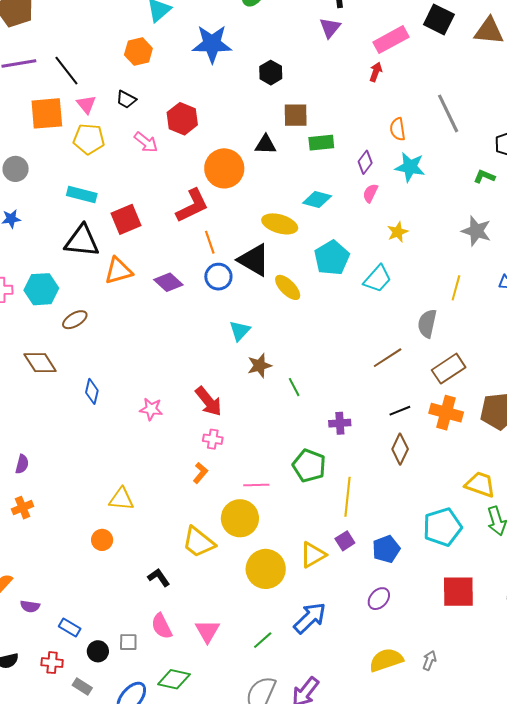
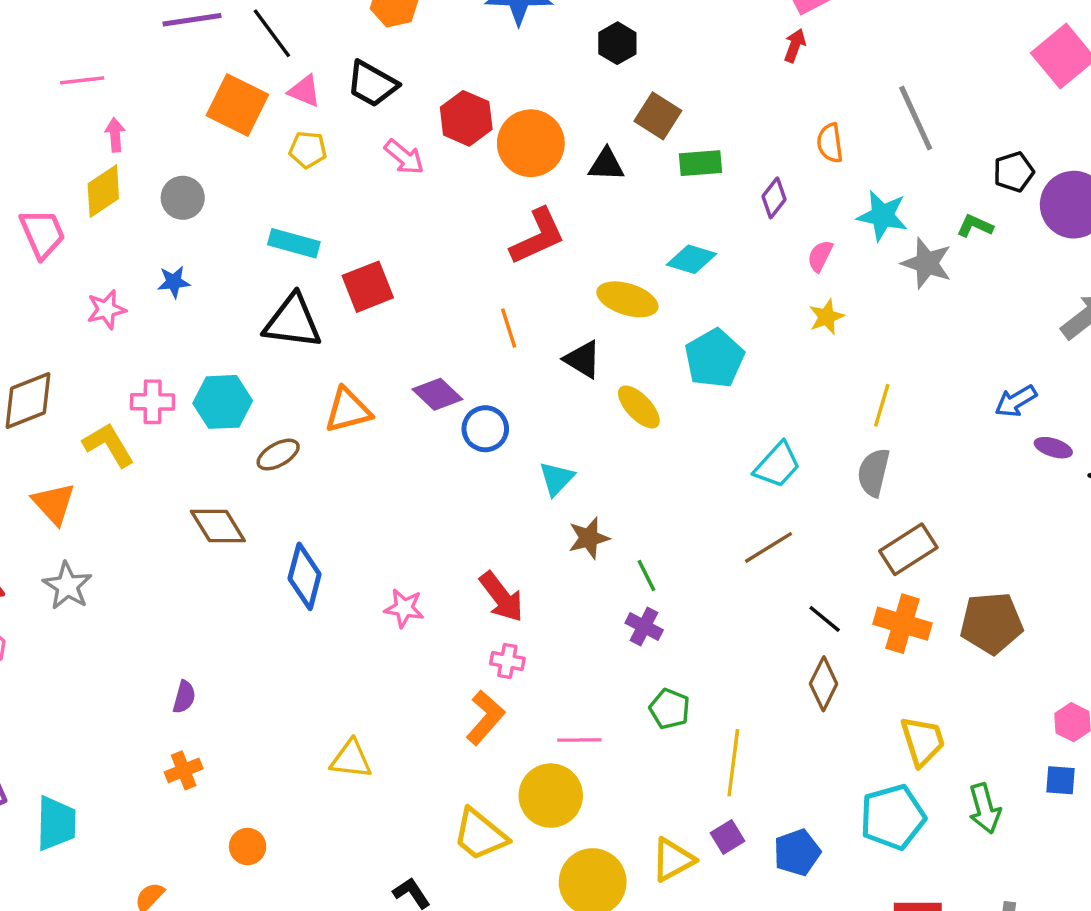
black trapezoid: (126, 99) -> (372, 84), size x1.5
pink triangle: (86, 104) -> (304, 91), turned -30
orange square: (47, 113) -> (237, 105), turned 30
brown square: (296, 115) -> (658, 116), turned 32
yellow pentagon: (89, 139) -> (308, 150), size x0.7
cyan star: (410, 167) -> (882, 216), moved
orange circle: (224, 168) -> (531, 143), moved
pink semicircle: (370, 193) -> (820, 256), moved
red L-shape: (192, 206) -> (538, 237), moved
gray star: (476, 231) -> (927, 263), moved
black triangle: (254, 260) -> (583, 359), size x0.7
orange triangle: (118, 271) -> (348, 410), moved
blue circle: (218, 277) -> (485, 429), moved
cyan trapezoid: (377, 279) -> (777, 465), moved
yellow line: (456, 288) -> (882, 405), moved
brown line: (388, 358) -> (769, 547), moved
blue diamond: (92, 391) -> (305, 576), size x1.5
black line: (400, 411) -> (825, 619), turned 60
purple cross: (340, 423) -> (644, 626), moved, turned 30
green pentagon: (309, 466) -> (669, 709), size x0.7
orange L-shape: (200, 473) -> (485, 718), size x1.5
yellow trapezoid: (480, 485) -> (923, 741), moved, turned 52
orange circle: (102, 540) -> (248, 846), moved

